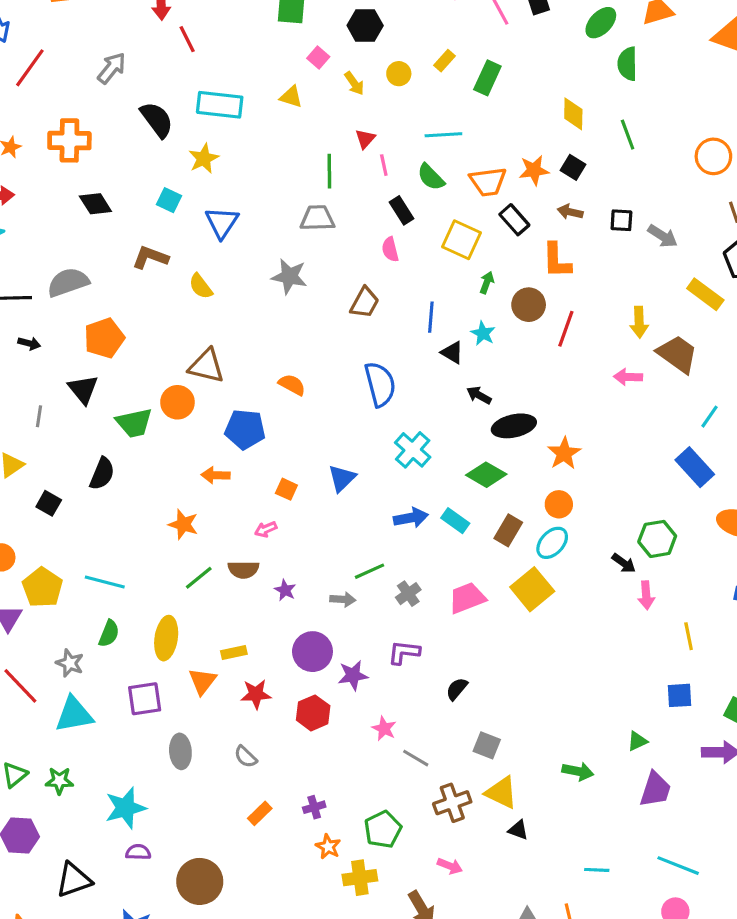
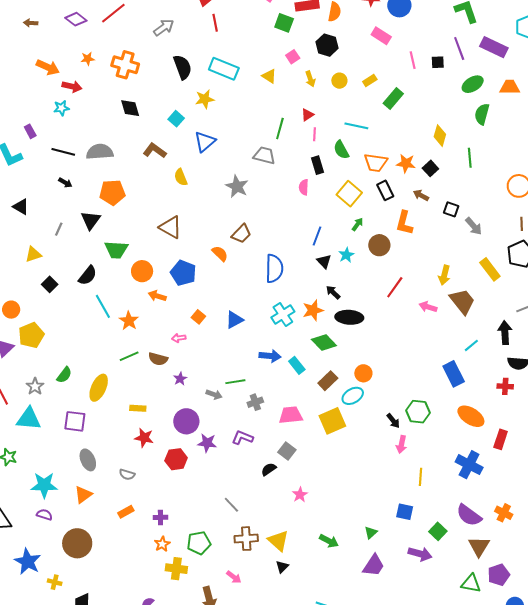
brown trapezoid: (365, 303) -> (241, 234), moved
red line: (566, 329) -> (395, 287), moved
orange circle: (177, 402) -> (142, 271), moved
orange star: (564, 453) -> (313, 310), moved
cyan line: (105, 582) -> (103, 306), moved, turned 30
orange triangle: (202, 681) -> (83, 495), moved
pink star: (384, 729) -> (300, 495), moved
green triangle: (637, 741) -> (371, 533), turned -32
gray square: (487, 745) -> (287, 451), moved
gray ellipse: (180, 751) -> (88, 460), turned -35
gray semicircle: (246, 757) -> (127, 474), turned -42
black triangle: (518, 830) -> (282, 567), turned 40

